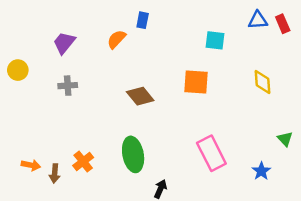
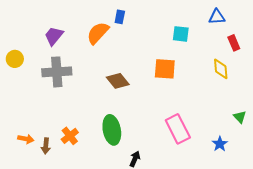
red rectangle: (283, 24) -> (234, 43), moved
orange semicircle: (116, 39) -> (98, 33), size x1.4
gray cross: (68, 86) -> (57, 72), size x1.8

